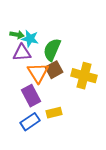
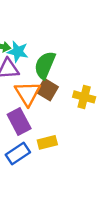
brown square: (54, 70) -> (47, 90), turned -30
yellow cross: (84, 76) -> (84, 97), size x0.7

